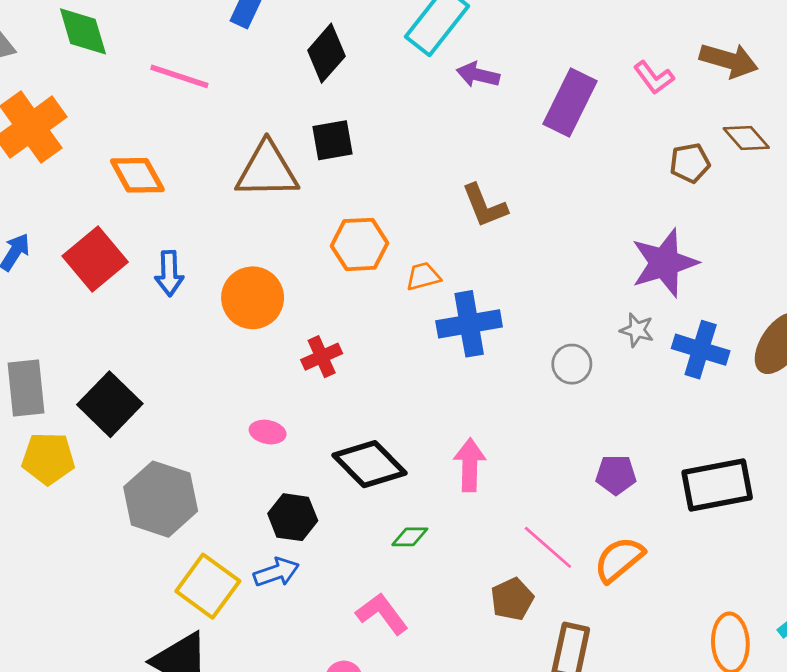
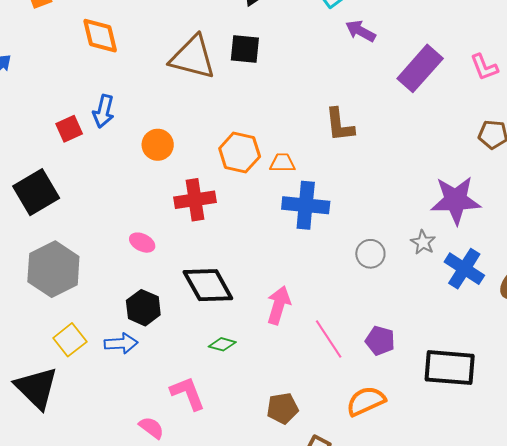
orange hexagon: (360, 244) -> (240, 153), moved
red square: (95, 259) -> (69, 129), moved, size x0.6
orange circle: (253, 298) -> (158, 145), size x0.7
red cross: (322, 357) -> (195, 200), size x1.4
pink line: (548, 547) -> (329, 339), moved
yellow square: (208, 586) -> (70, 340), size x0.7

